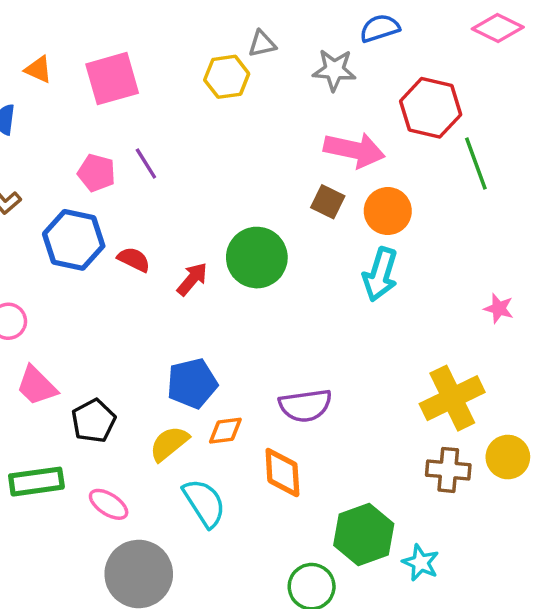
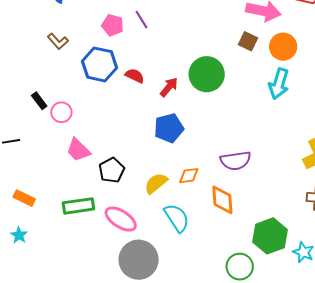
blue pentagon: (192, 383) -> (169, 128), moved
pink ellipse: (109, 504) -> (121, 219), size x1.4

